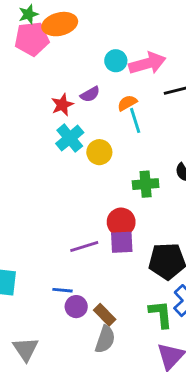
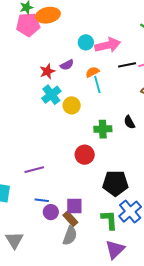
purple square: (122, 242) -> (74, 206), moved
purple line: (84, 246) -> (34, 170), moved

